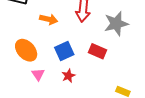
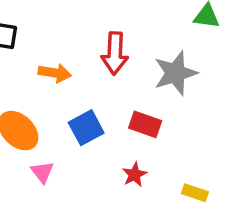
red star: (68, 76) -> (135, 175), moved

